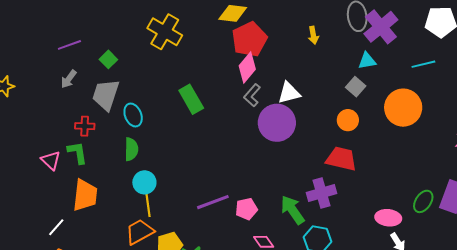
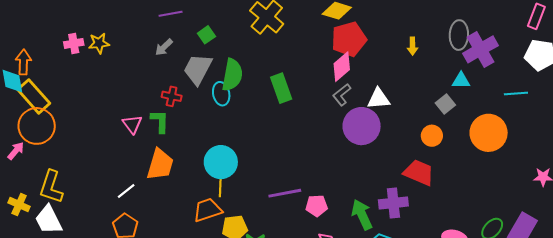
green semicircle: (131, 149) -> (232, 75), moved, size x1.4
cyan circle: (144, 182) -> (221, 162), size x1.4

